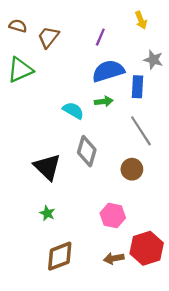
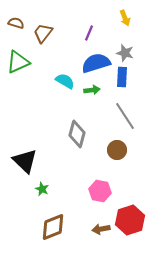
gray star: (153, 60) -> (125, 53), moved
cyan semicircle: (73, 111) -> (65, 81), moved
black triangle: (47, 167) -> (25, 161), moved

